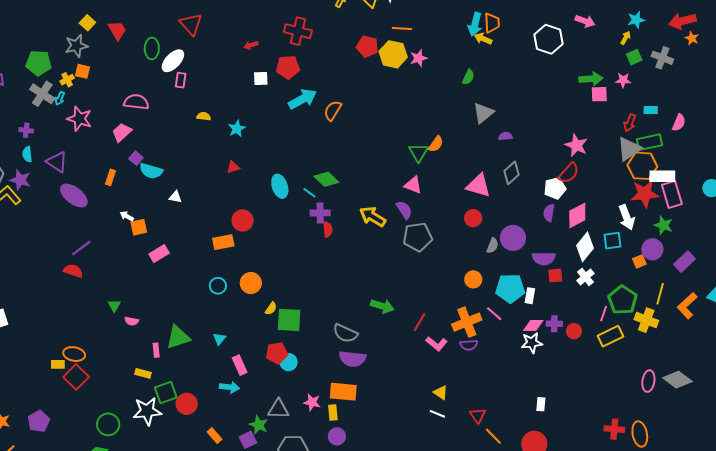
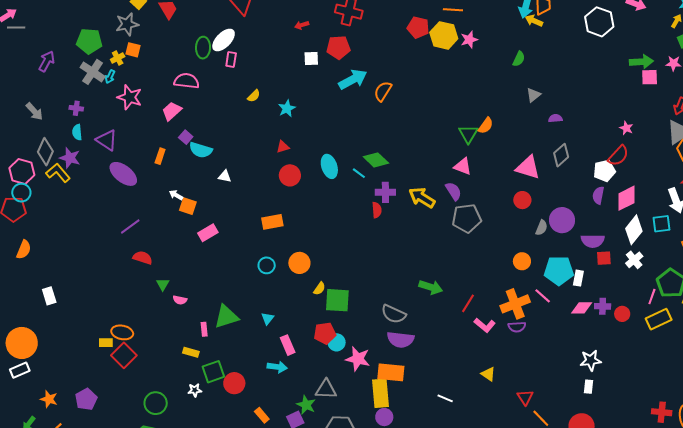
green ellipse: (152, 48) -> (203, 48), moved
gray triangle: (483, 113) -> (534, 95), size x0.7
yellow semicircle: (204, 116) -> (254, 96), turned 128
pink star: (576, 145) -> (626, 128), size x0.6
purple cross: (320, 213) -> (385, 192), moved
red circle: (243, 220) -> (290, 175), moved
orange square: (139, 227) -> (188, 206), turned 30
red semicircle: (73, 271) -> (143, 258), moved
white star: (532, 343) -> (591, 360), moved
pink star: (312, 402) -> (358, 359), moved, size x1.4
white star: (147, 411) -> (195, 390), size x0.5
yellow rectangle: (333, 413) -> (380, 393), size x1.8
white line: (437, 414) -> (445, 398), moved

